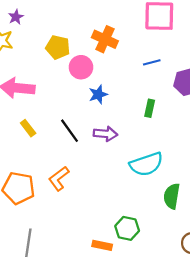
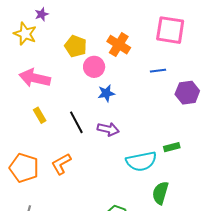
green rectangle: (150, 108) -> (172, 147), moved, turned 56

